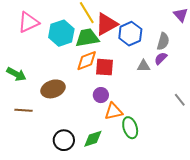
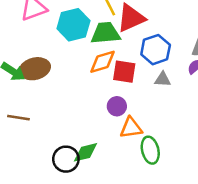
blue hexagon: (130, 34) -> (156, 50), moved
gray triangle: (144, 66) -> (163, 79), moved
brown ellipse: (53, 89) -> (35, 69), moved
green diamond: (93, 139) -> (86, 152), moved

